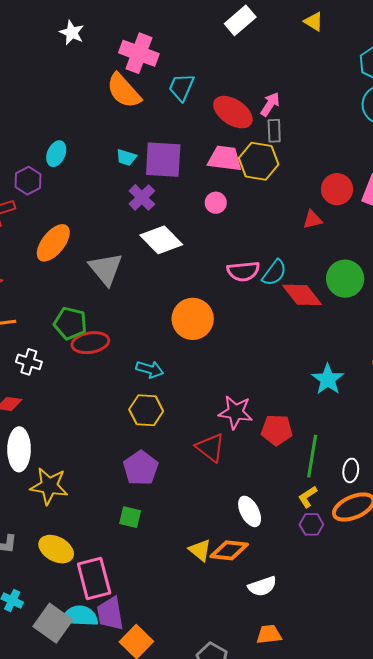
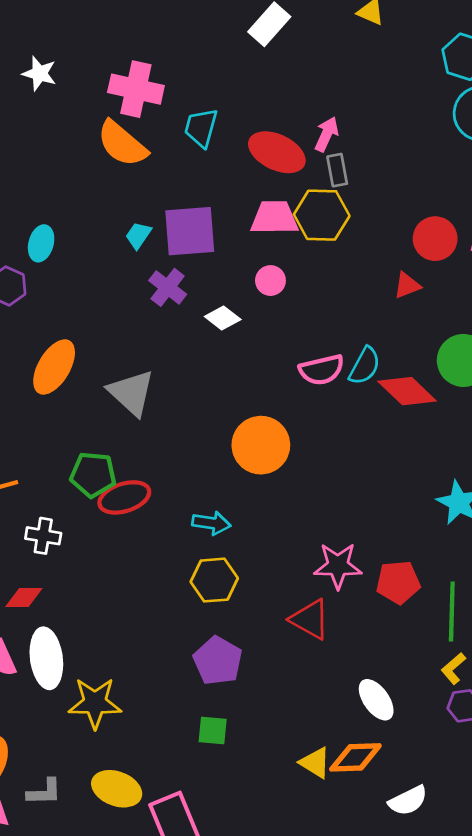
cyan trapezoid: (126, 157) -> (138, 235), turned 115
white diamond: (161, 240) -> (223, 318), moved, size x0.6

